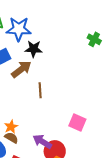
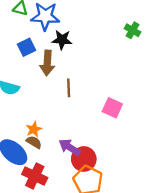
brown arrow: (21, 69) -> (47, 63), turned 130
pink square: (77, 122) -> (112, 108), moved

